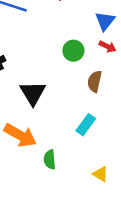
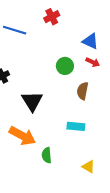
blue triangle: (105, 21) -> (90, 41), turned -42
cyan rectangle: (86, 125) -> (76, 126), turned 60

